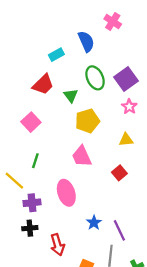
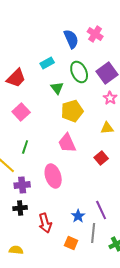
pink cross: (113, 21) -> (95, 34), moved
cyan rectangle: (56, 55) -> (47, 63), moved
red trapezoid: (43, 84) -> (16, 78), moved
blue star: (94, 223) -> (78, 216), moved

